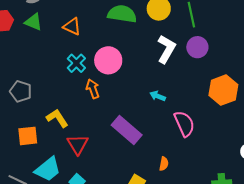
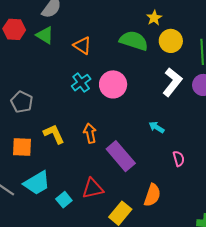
orange arrow: (93, 89) -> (90, 133), moved
pink semicircle: (184, 124) -> (179, 159), size x0.6
red triangle: (78, 144) -> (93, 188), moved, turned 40
orange semicircle: (164, 164) -> (152, 195), size x1.6

